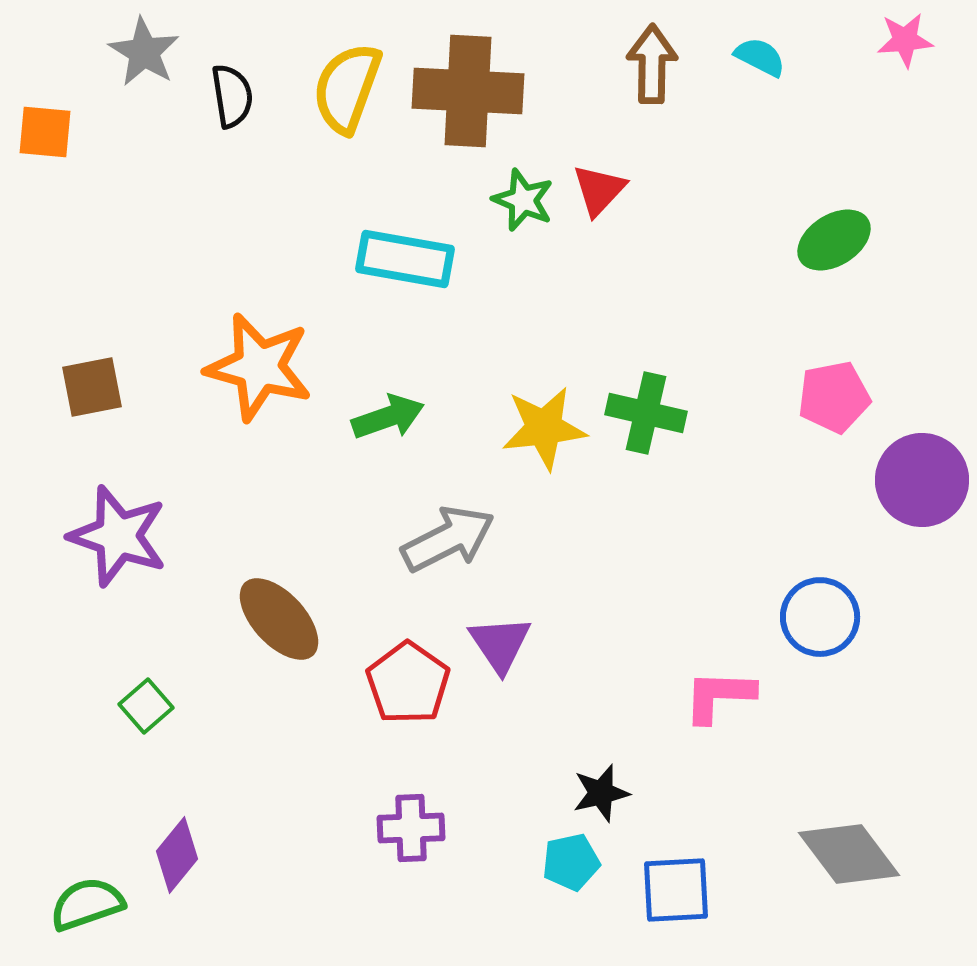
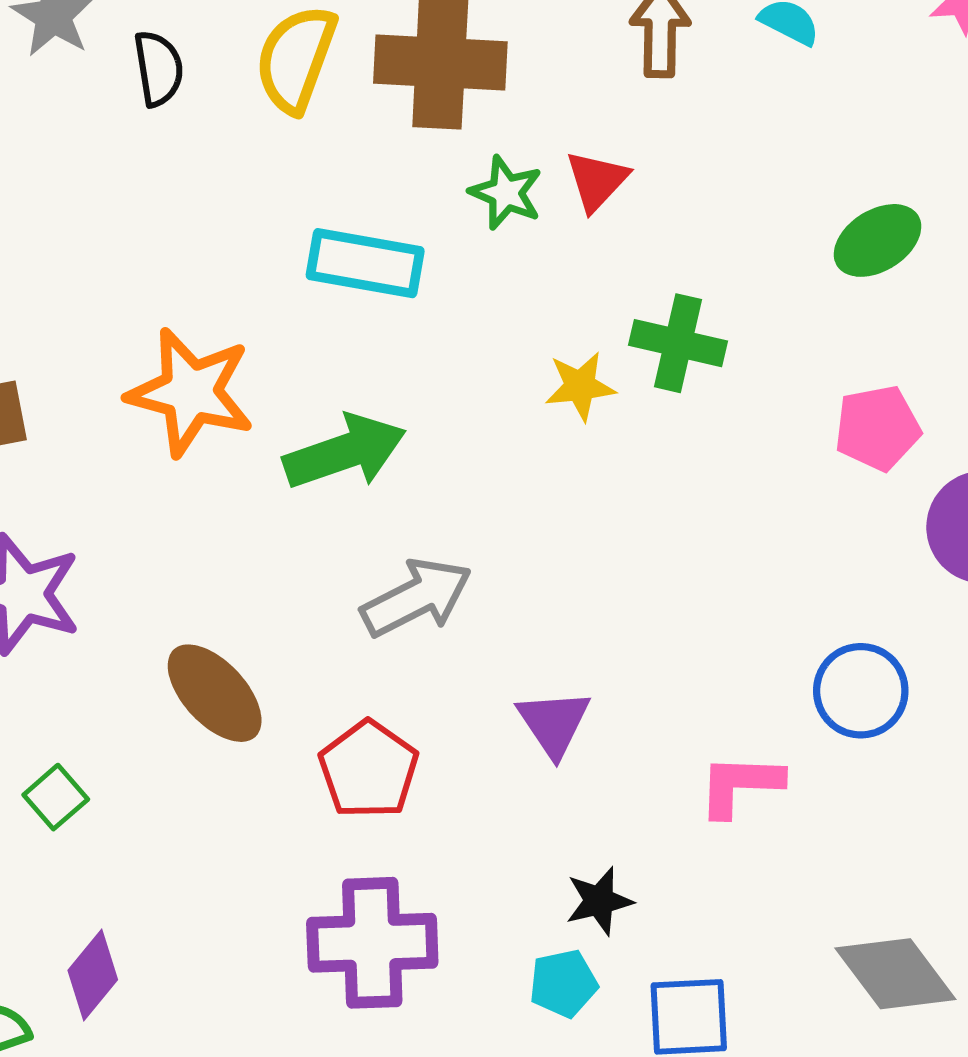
green cross: (646, 413) -> (678, 343), moved
green arrow: (388, 417) -> (345, 452), size x1.4
yellow star: (544, 428) -> (580, 386), moved, size x0.7
purple triangle: (500, 644) -> (554, 723), moved
purple cross: (411, 828) -> (372, 943), size x1.6

